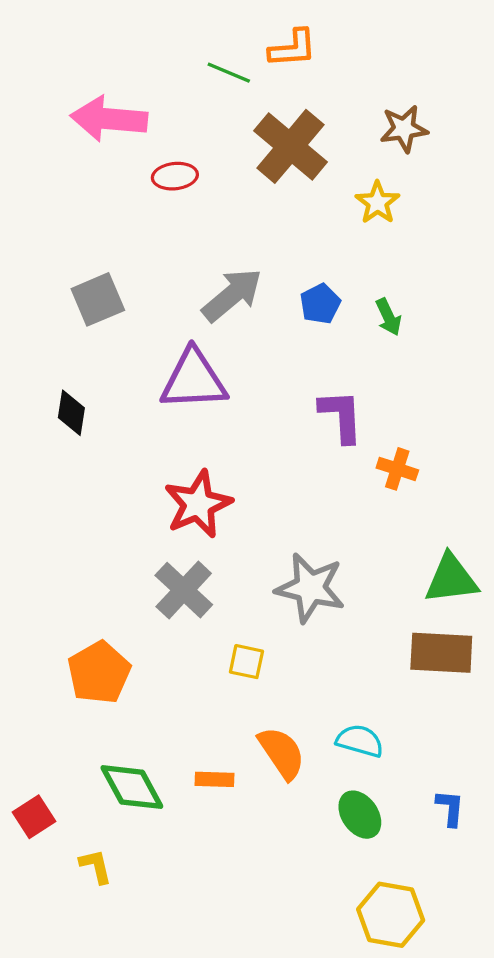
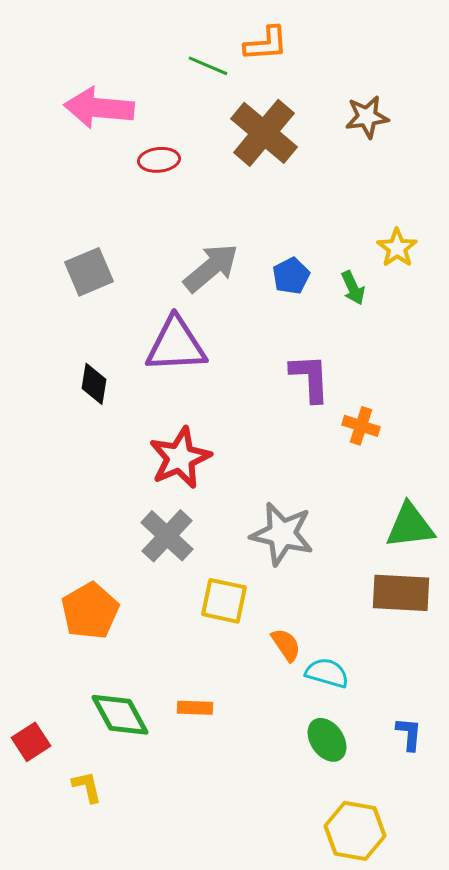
yellow star: (377, 203) -> (397, 248), moved
black diamond: (71, 413) -> (94, 384), moved
yellow square: (246, 662) -> (224, 601), size x1.4
orange semicircle: (282, 753) -> (286, 645), moved, size x0.7

